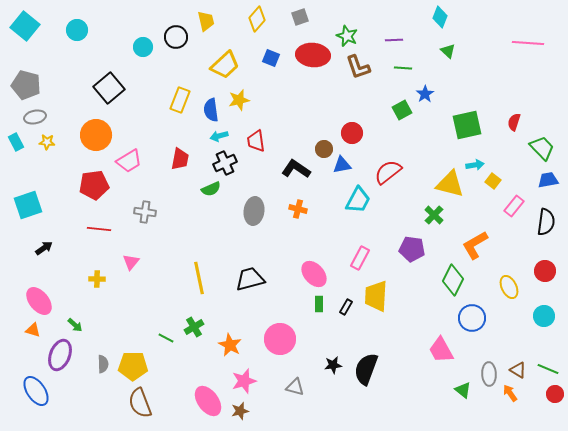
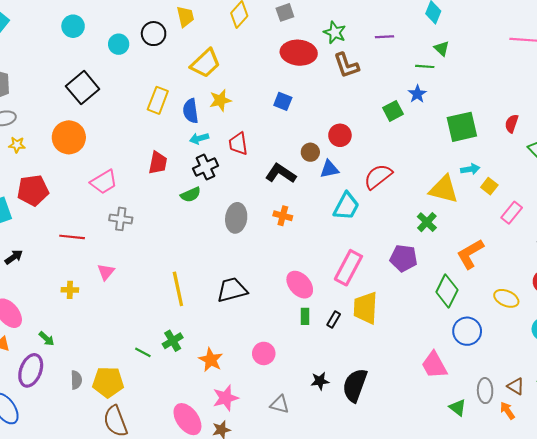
cyan circle: (77, 30) -> (73, 26), moved
blue square: (271, 58) -> (283, 101), moved
green line: (403, 68) -> (425, 66), moved
pink trapezoid: (129, 161) -> (104, 182), moved
red pentagon: (94, 185) -> (33, 190), moved
pink rectangle: (360, 258) -> (348, 268), size x1.4
yellow ellipse: (509, 287) -> (506, 298), turned -40
pink circle: (280, 339) -> (264, 353), size x0.7

